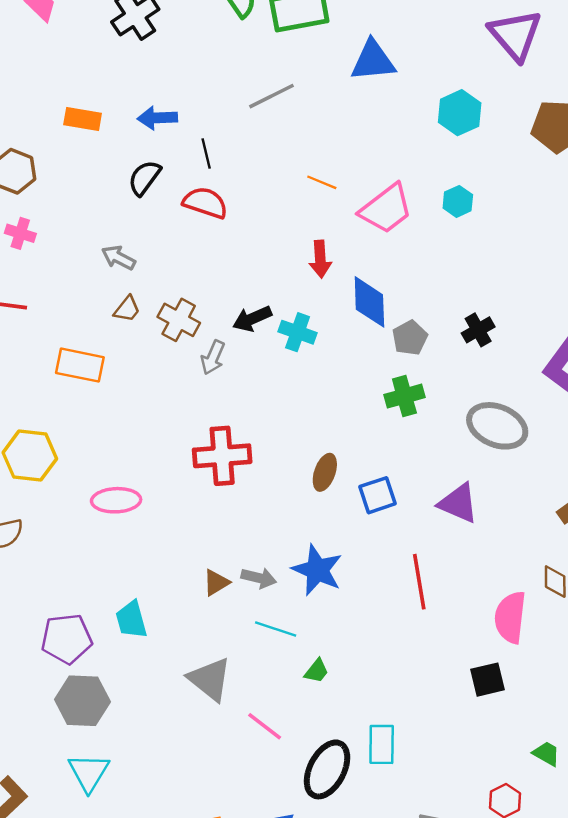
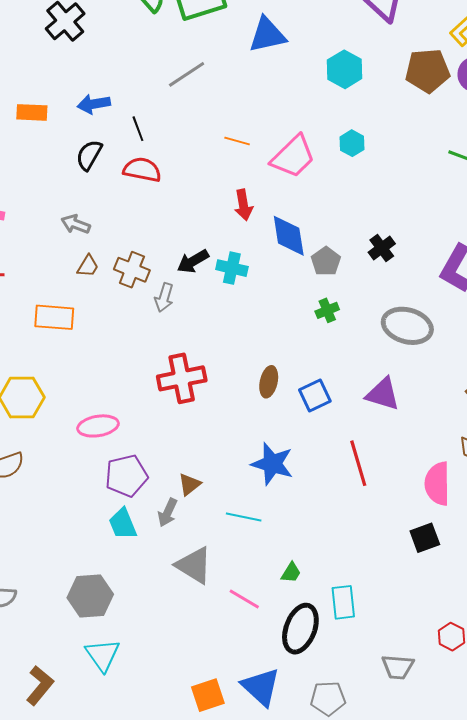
green cross: (404, 396) -> (327, 310), size x0.7
gray arrow: (259, 578) -> (168, 513), moved, turned 108
purple pentagon: (67, 639) -> (126, 476), moved
green trapezoid: (317, 671) -> (291, 573), moved

